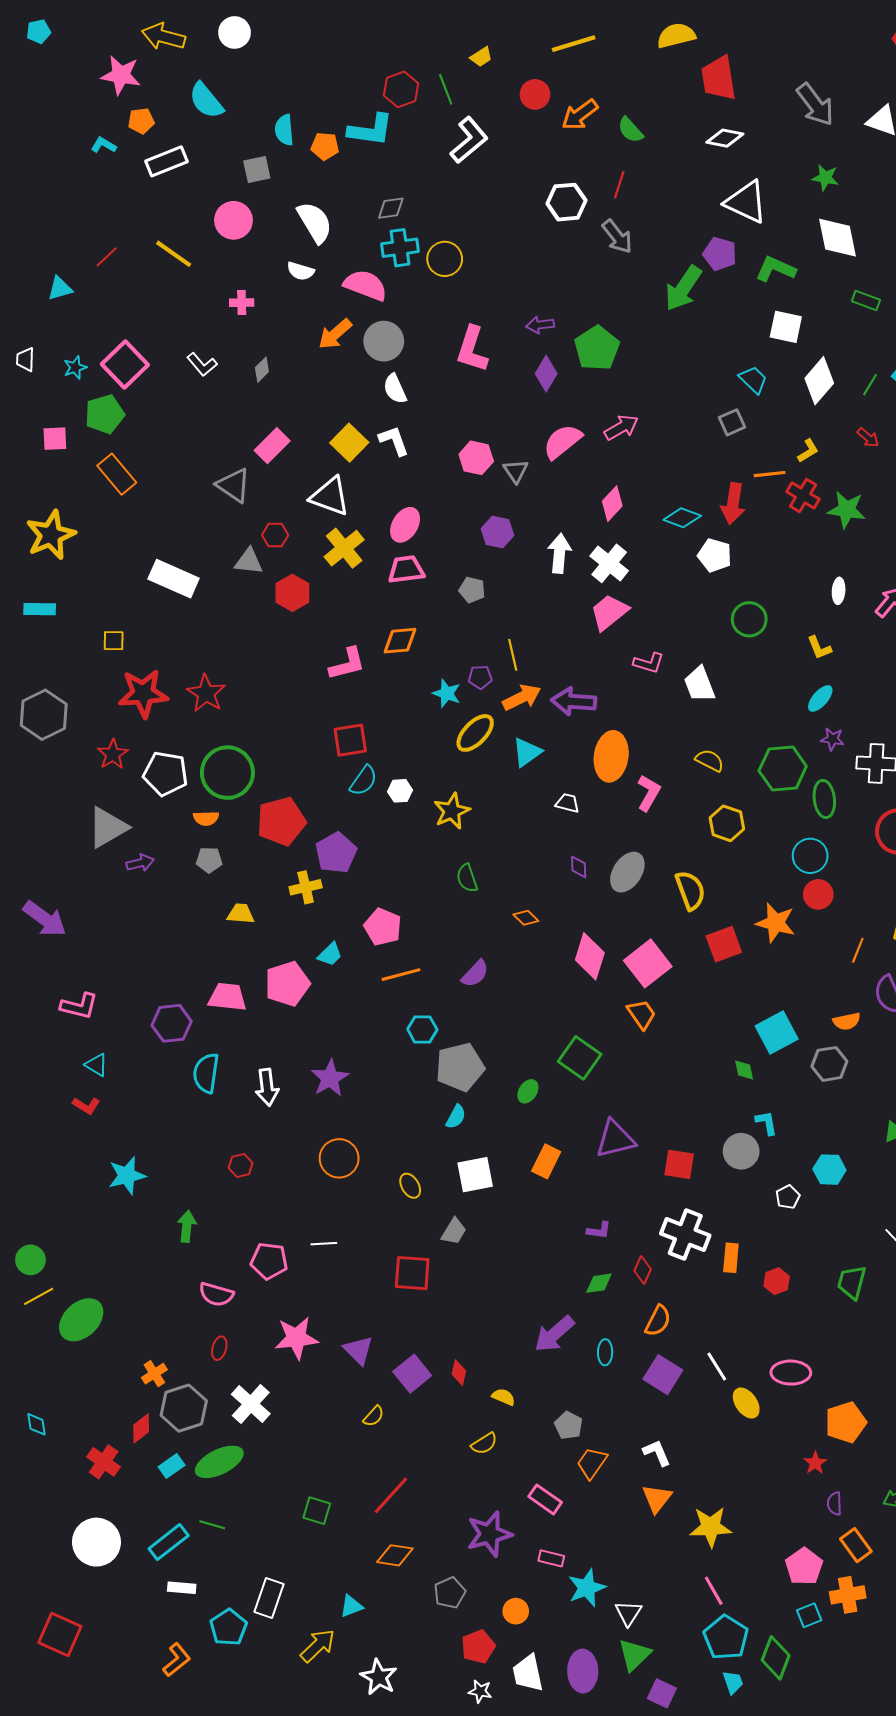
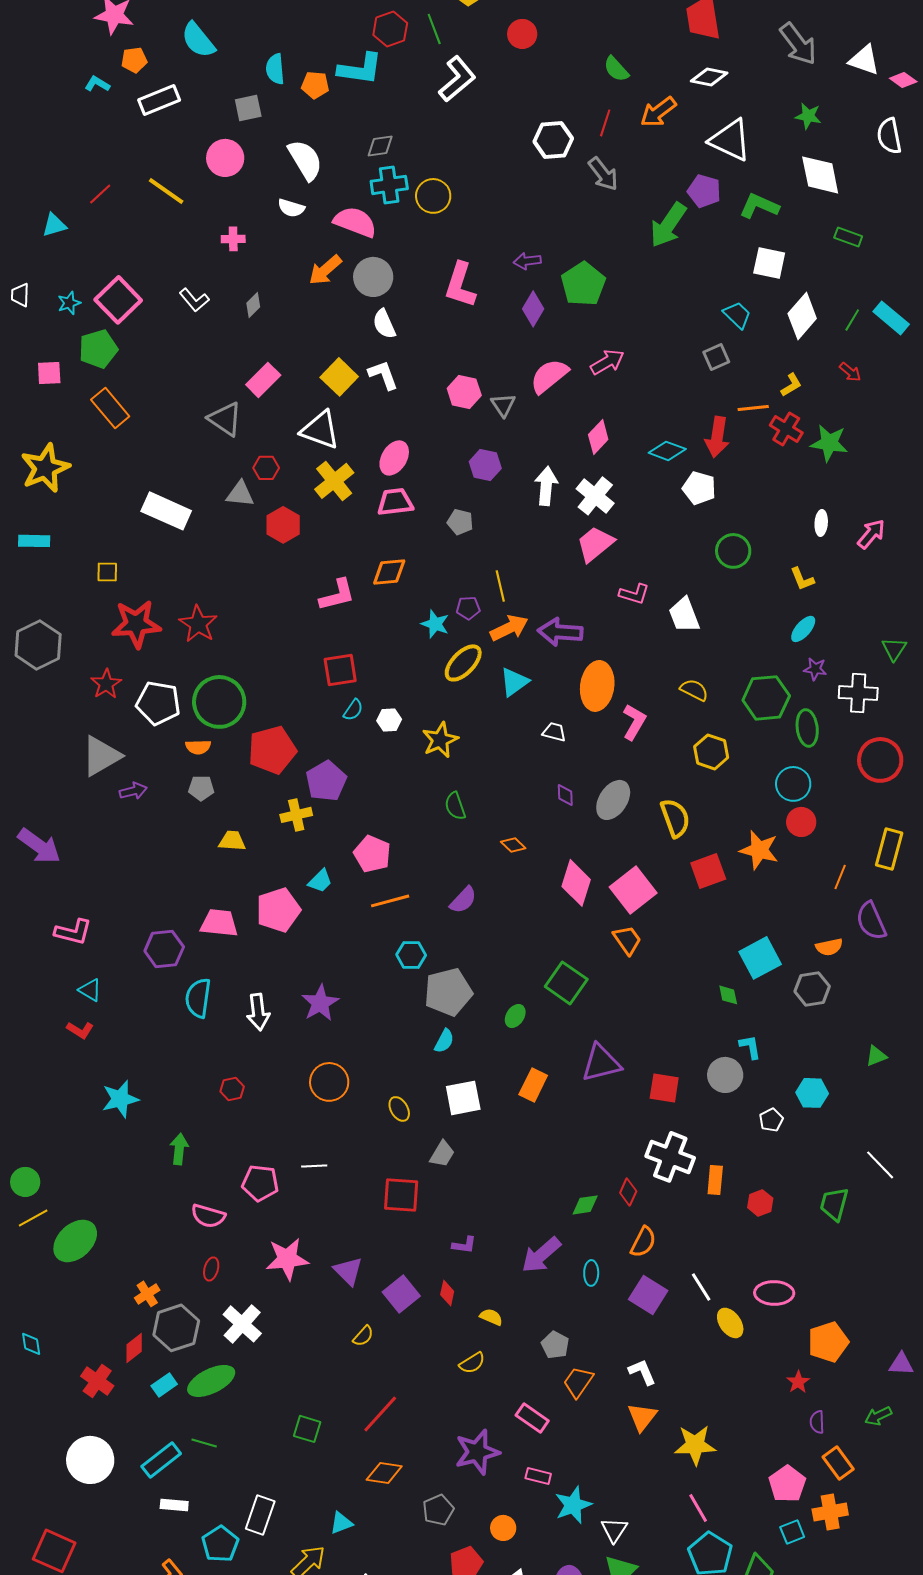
orange arrow: (580, 115) -> (658, 112), moved
cyan semicircle: (363, 781) -> (353, 710), size x0.7
purple L-shape: (599, 1230) -> (464, 1245), moved

